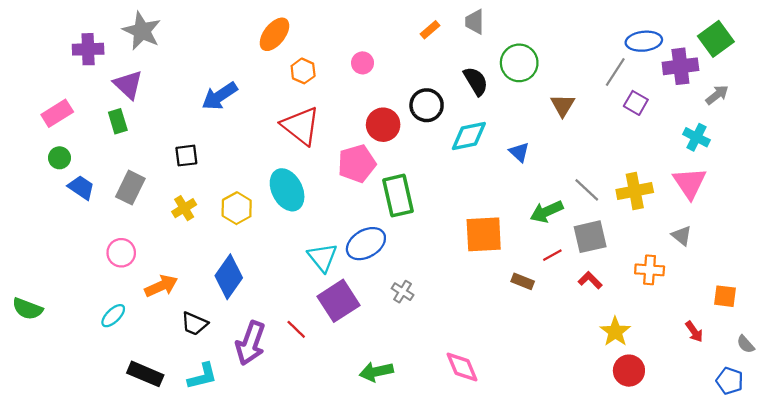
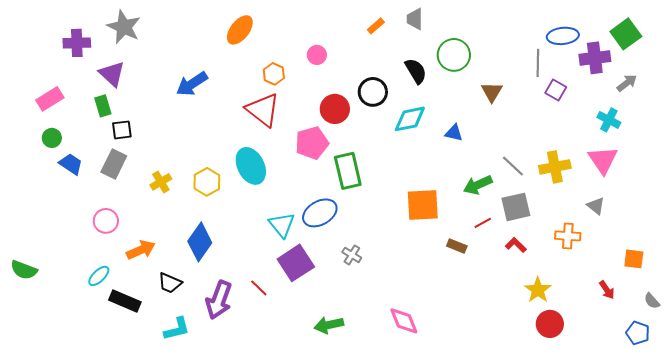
orange hexagon: (303, 71) -> (274, 74), moved
gray line: (615, 72) -> (538, 63), turned -32
blue triangle: (519, 152) -> (454, 133), turned -30
black square: (186, 156) -> (122, 130), moved
black rectangle: (145, 374) -> (125, 301), moved

